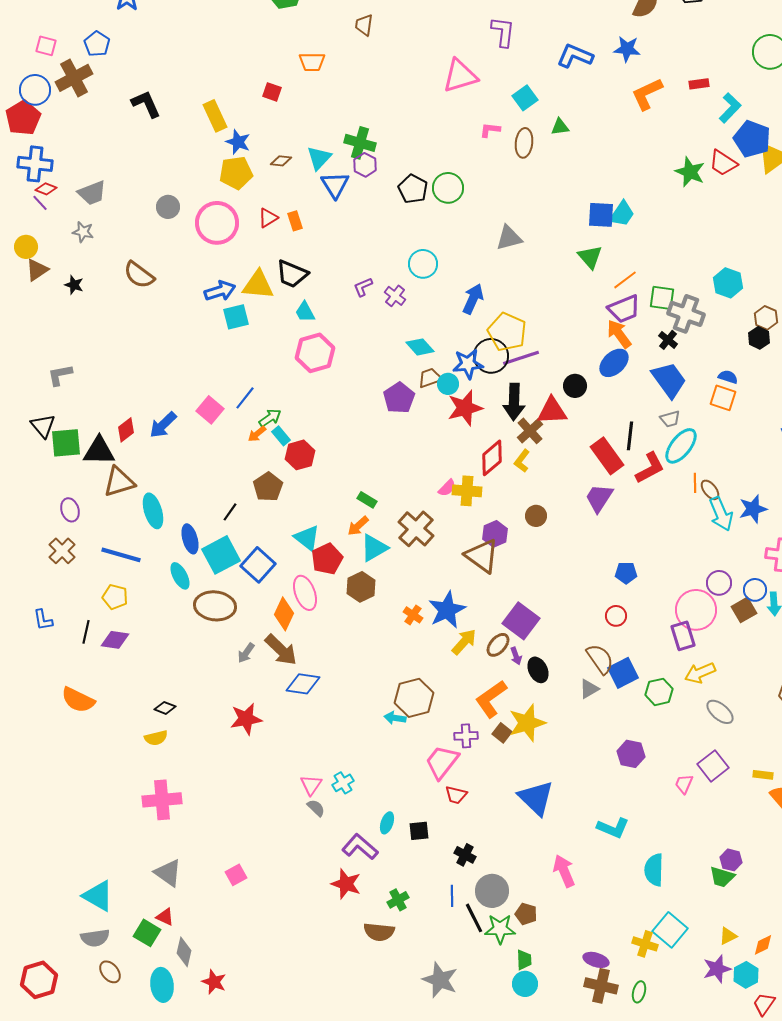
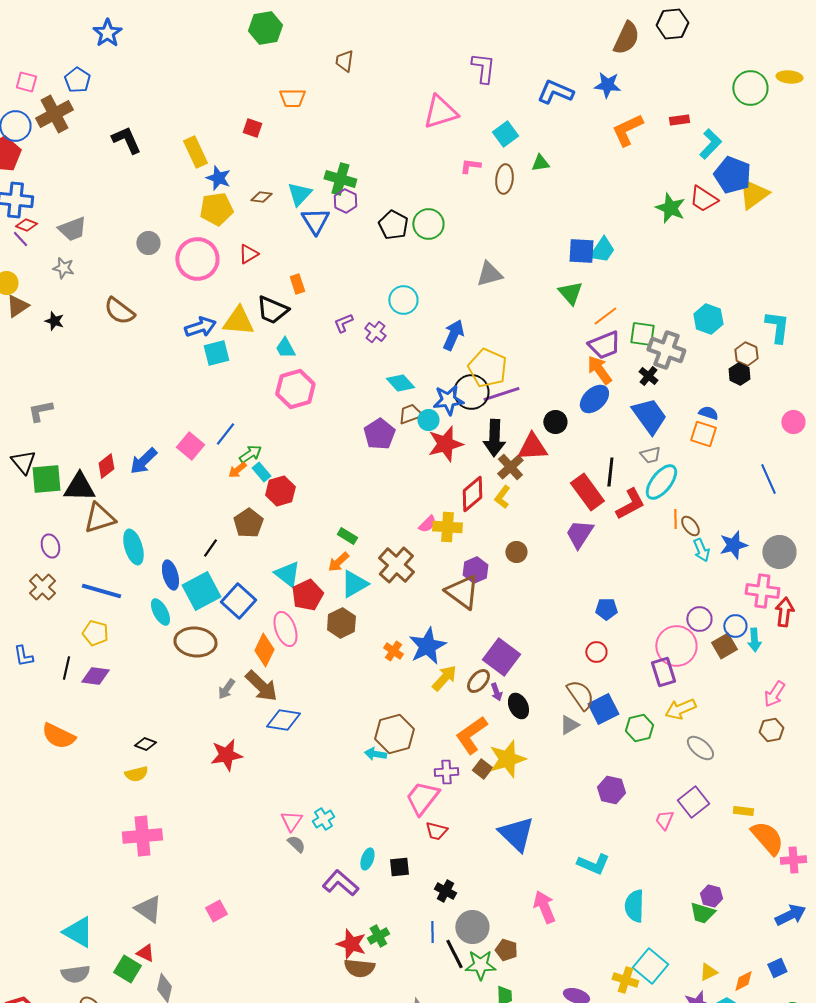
orange rectangle: (295, 221) -> (297, 284), moved
cyan arrow: (721, 514) -> (701, 550), size x0.7
red star: (346, 884) -> (351, 944), moved

